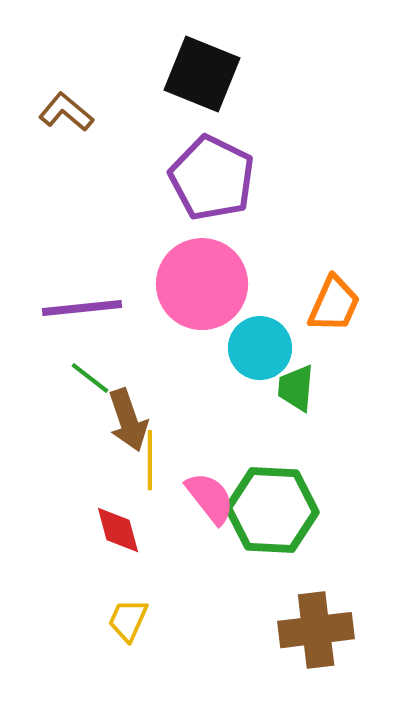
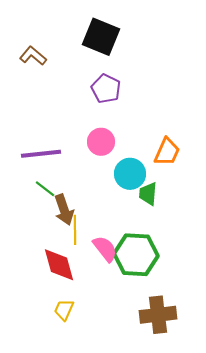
purple pentagon: (212, 178) -> (106, 89), size x0.7
pink circle: (202, 284) -> (101, 142), size x0.6
red diamond: (118, 530) -> (59, 265), size x1.4

